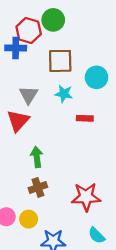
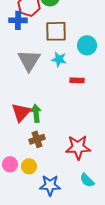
gray triangle: (29, 95) -> (29, 60), size x1.4
red triangle: (18, 121) -> (21, 112), moved

